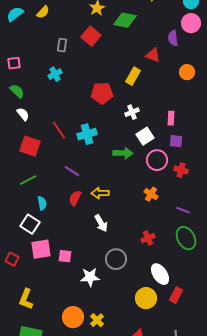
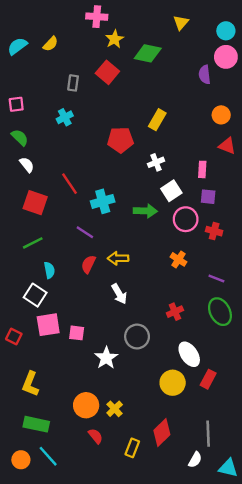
red triangle: (153, 55) -> (227, 146), moved
cyan cross: (87, 134) -> (103, 201), moved
white star: (90, 277) -> (106, 358), turned -30

